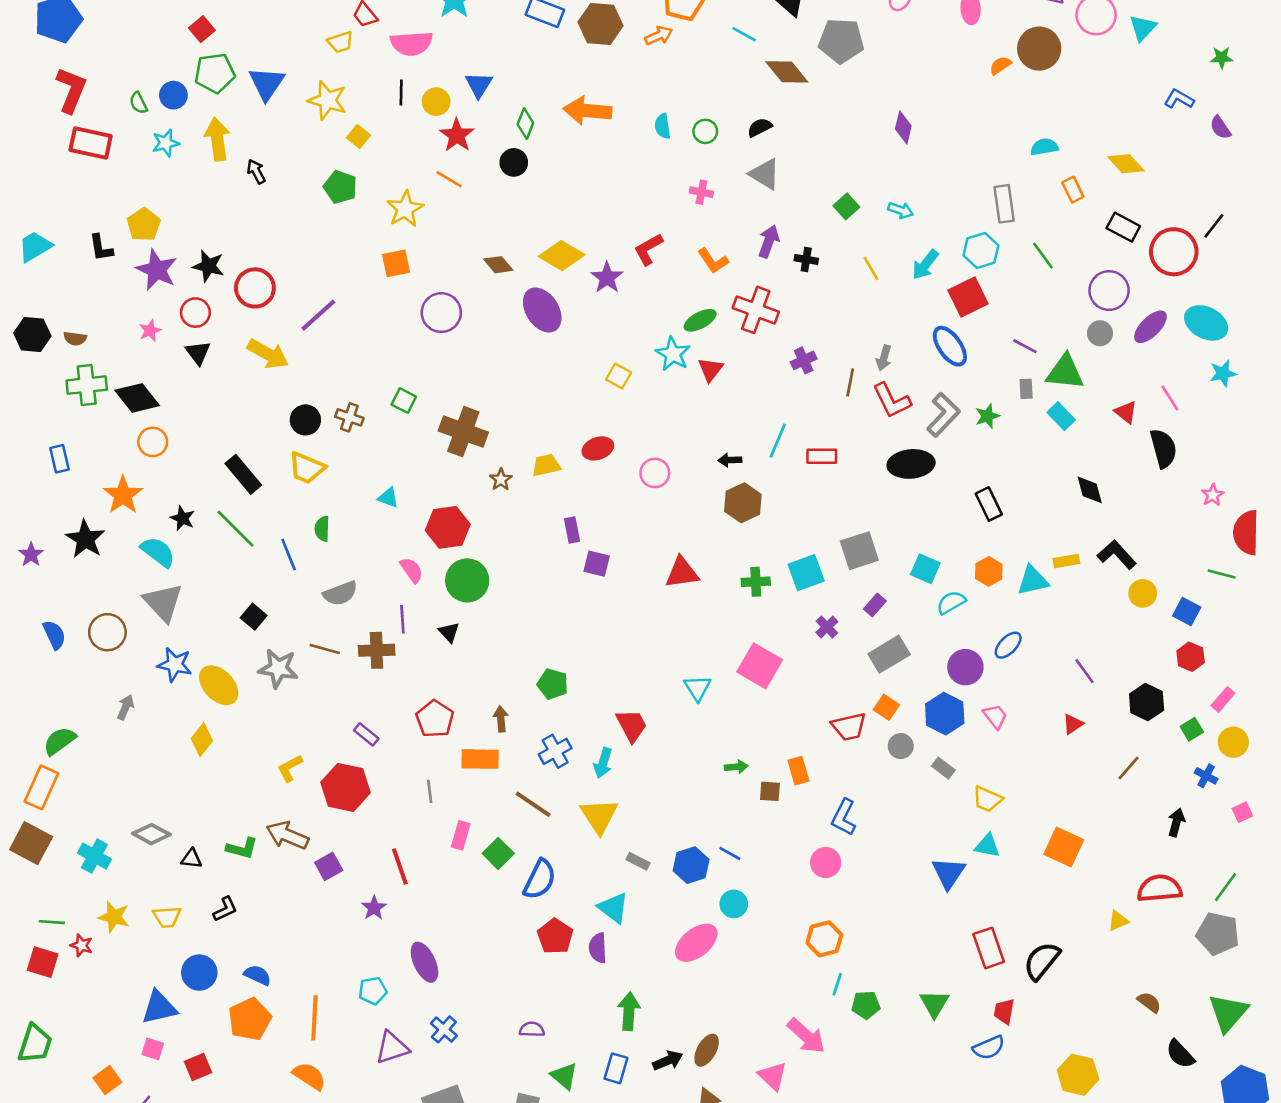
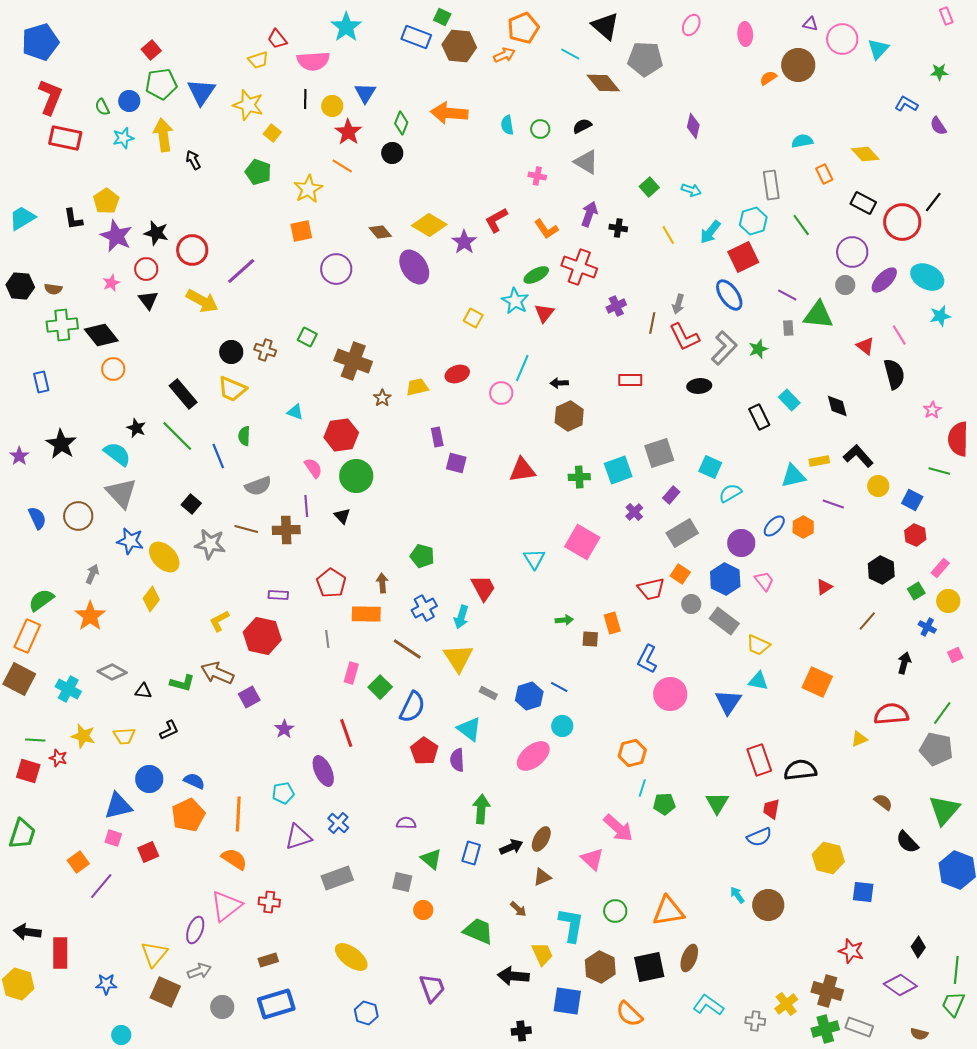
cyan rectangle: (1061, 416) -> (789, 400), moved
cyan line: (778, 441) -> (522, 368), moved
black ellipse: (911, 464) -> (699, 386), size x0.7
orange star: (123, 495) -> (90, 616), moved
orange hexagon: (989, 571) -> (803, 527), moved
purple line: (1084, 671) -> (833, 504), moved, turned -35
purple rectangle: (366, 734) -> (278, 595), turned -36
gray rectangle: (943, 768) -> (724, 621), size x1.6
pink circle: (826, 863) -> (670, 694), moved, size x1.4
red line: (400, 866) -> (346, 733), moved
black semicircle: (1042, 961) -> (800, 770), turned 44

